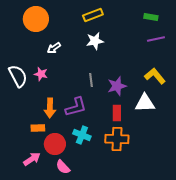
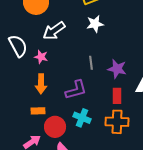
white arrow: (54, 48) -> (54, 31), size x1.6
white semicircle: (18, 76) -> (18, 46), moved
purple star: (117, 86) -> (117, 69), turned 30
orange arrow: (50, 108) -> (41, 84), moved

